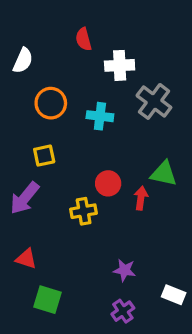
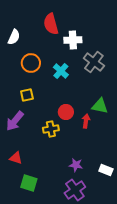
red semicircle: (84, 39) -> (51, 24), size x1.5
cyan cross: (100, 116) -> (61, 71), turned 35
white rectangle: (174, 295) -> (106, 170), moved
purple cross: (123, 311) -> (75, 190), size x1.5

